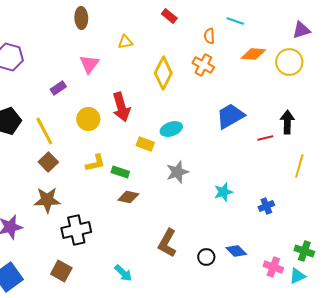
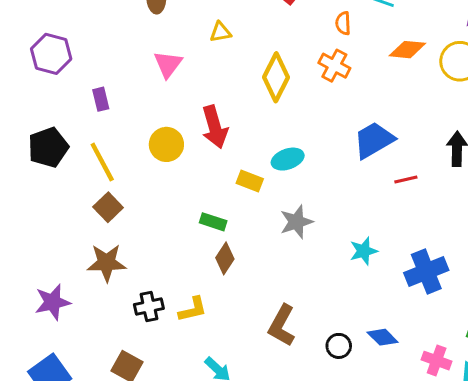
purple rectangle: (58, 88) -> (101, 99), moved, turned -70
red line: (265, 138) -> (406, 179), moved
yellow L-shape: (95, 163) -> (193, 309), moved
brown diamond: (128, 197) -> (225, 258), turned -70
blue cross: (266, 206) -> (426, 271), size x1.8
black cross: (76, 230) -> (149, 307), size x0.7

